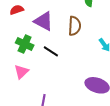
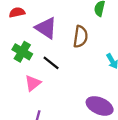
pink triangle: (21, 72) -> (33, 83), moved

